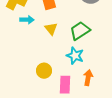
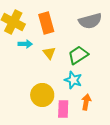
yellow circle: (44, 71) -> (42, 95), size x1.5

